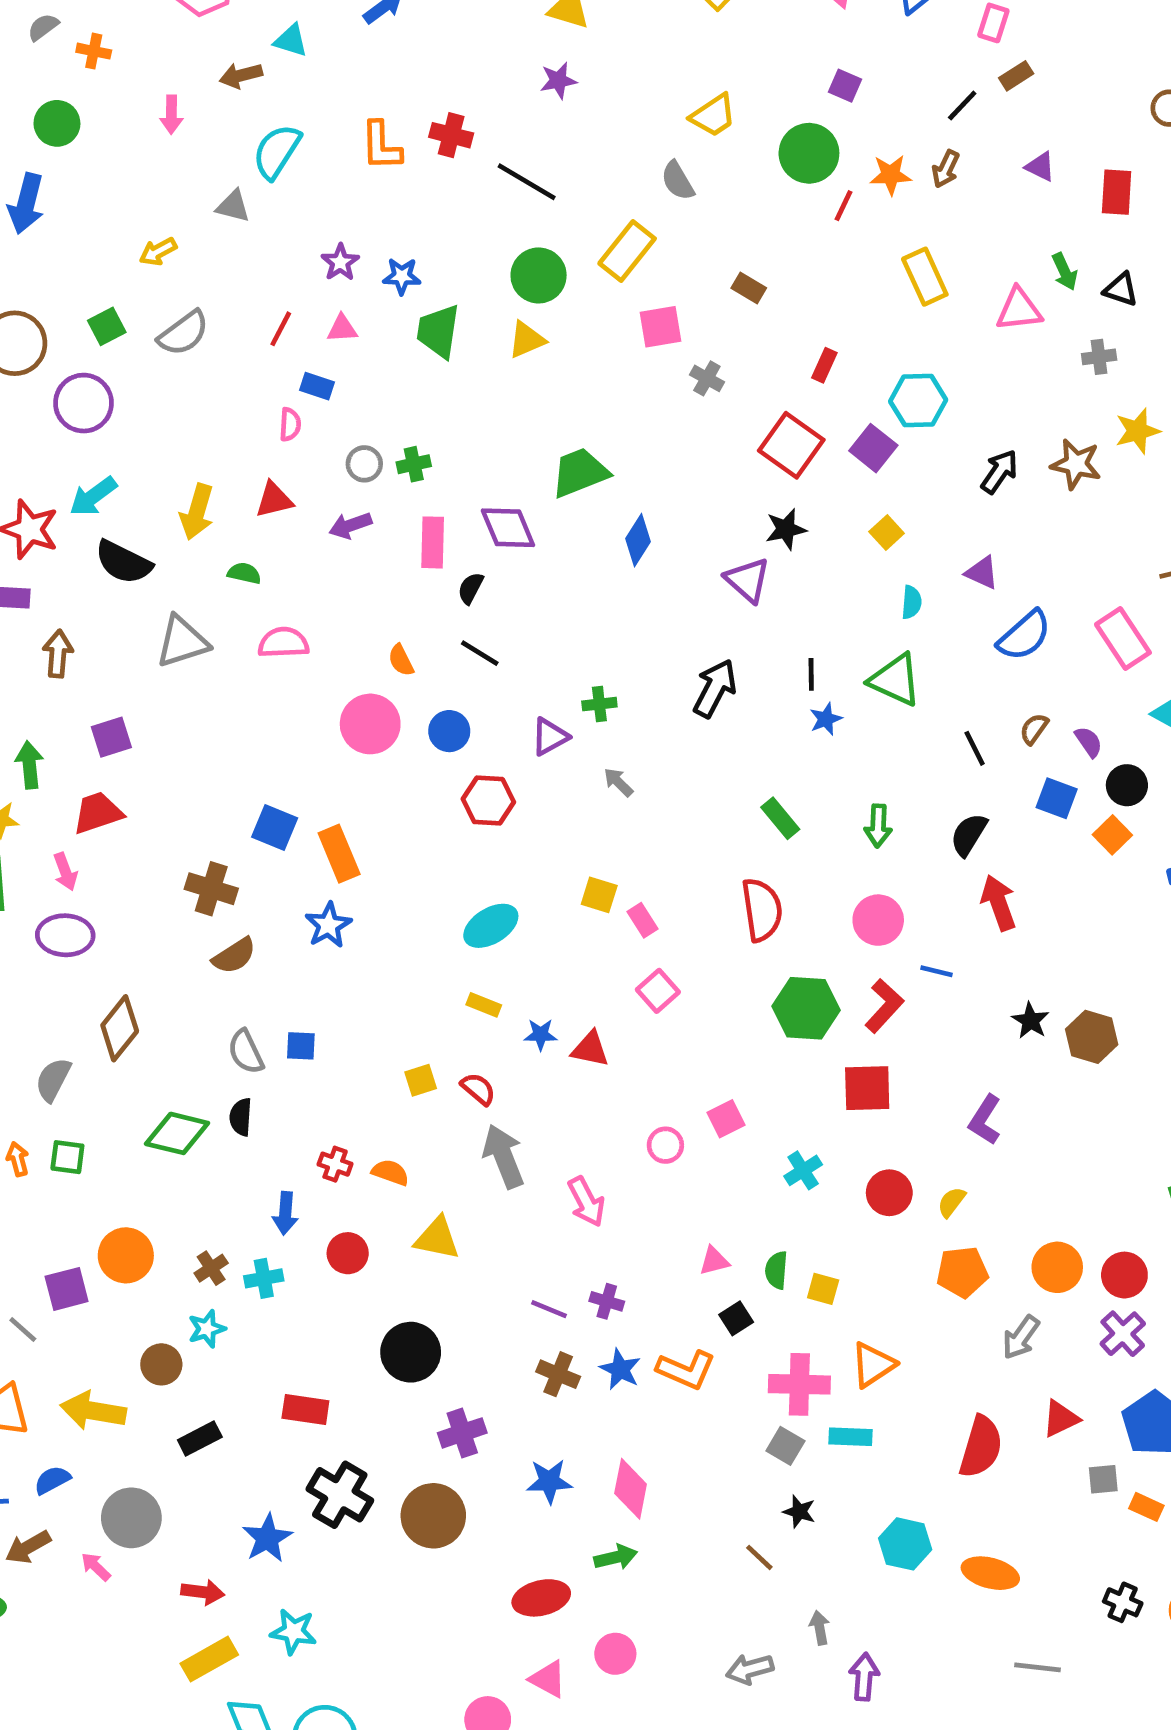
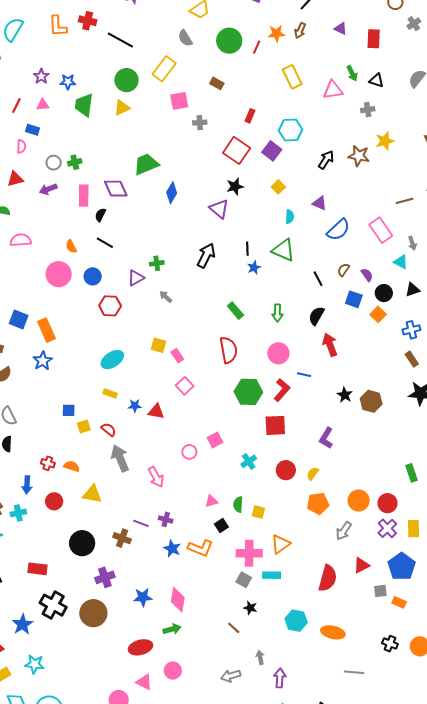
green circle: (809, 153) -> (229, 41), moved
gray cross: (707, 378) -> (200, 123), turned -32
blue square: (301, 1046) -> (69, 410), moved
brown cross: (558, 1374) -> (122, 538), moved

